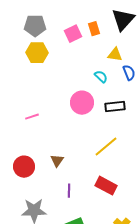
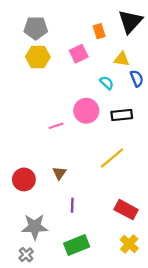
pink square: (73, 34) -> (79, 54), moved
pink line: (32, 117) -> (56, 126), moved
red rectangle: (106, 186) -> (126, 210), moved

